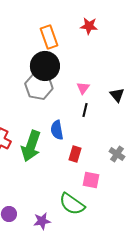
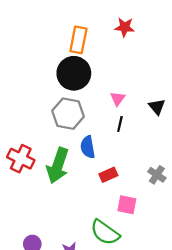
orange rectangle: (49, 37) -> (78, 40), turned 30
gray hexagon: (39, 86) -> (68, 114), moved
red rectangle: (75, 154) -> (108, 175), turned 49

